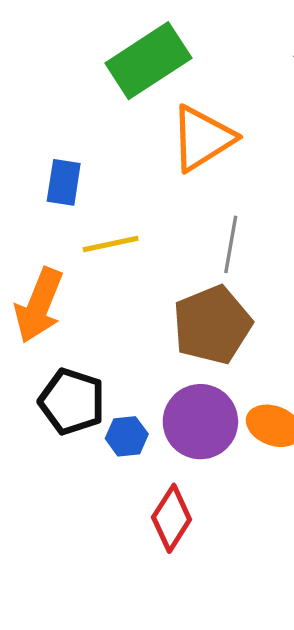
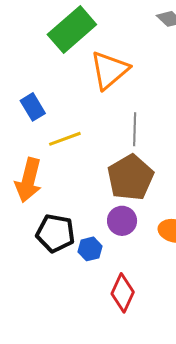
blue rectangle: (64, 182) -> (33, 107), turned -32
purple circle: (200, 422) -> (122, 221), moved, size x0.7

